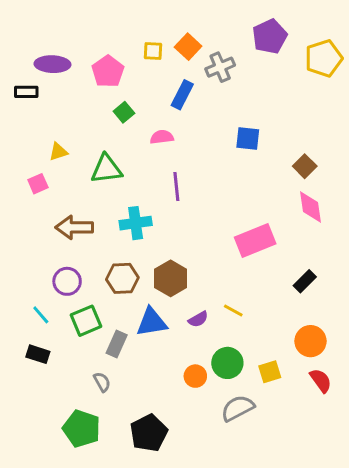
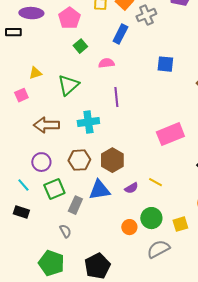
green triangle: (106, 169) -> (68, 85), turned -35

